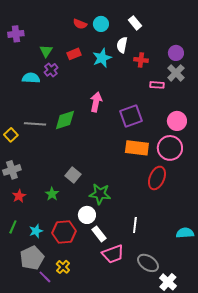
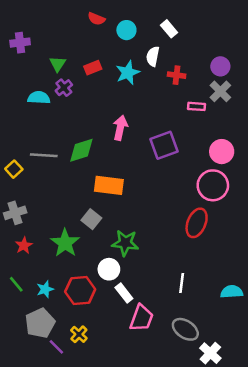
red semicircle: (80, 24) -> (96, 19), moved
orange rectangle: (137, 148) -> (109, 185), moved
green star: (52, 194) -> (65, 243), size x1.6
white line: (135, 225) -> (182, 283), moved
green line: (13, 227) -> (16, 284), turned -64
pink trapezoid: (113, 254) -> (141, 318), turned -50

